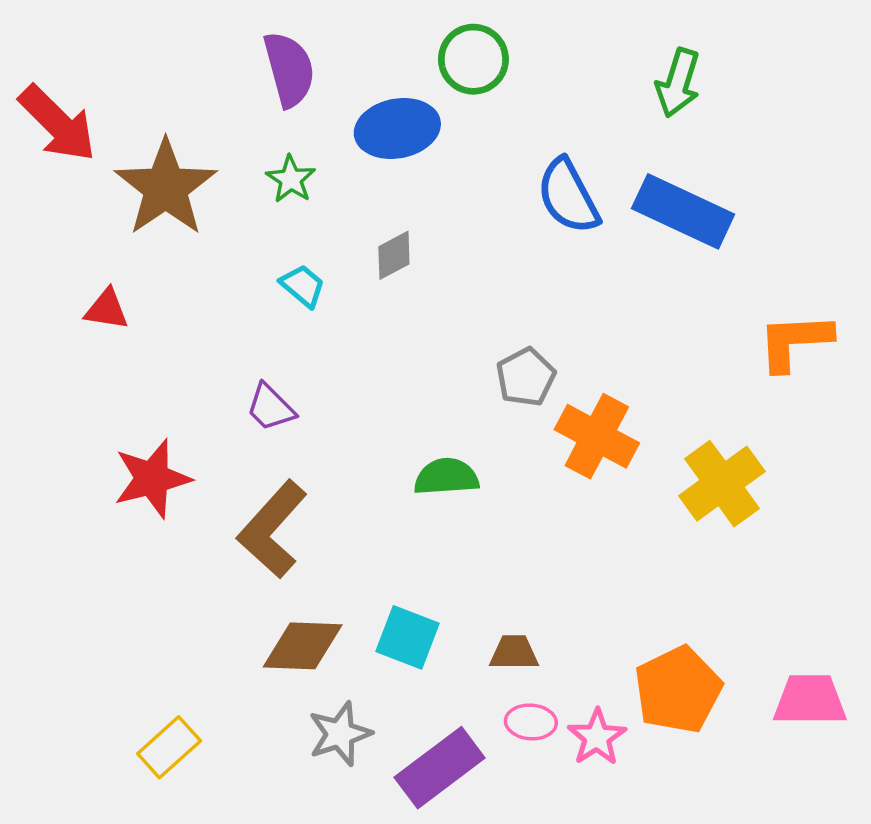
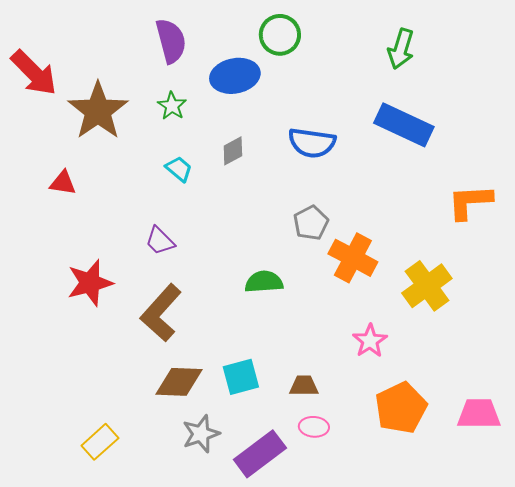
blue semicircle: (568, 196) -> (312, 143), moved, turned -54
cyan square: (407, 637) -> (241, 377), turned -36
pink star: (597, 737) -> (370, 341), moved

